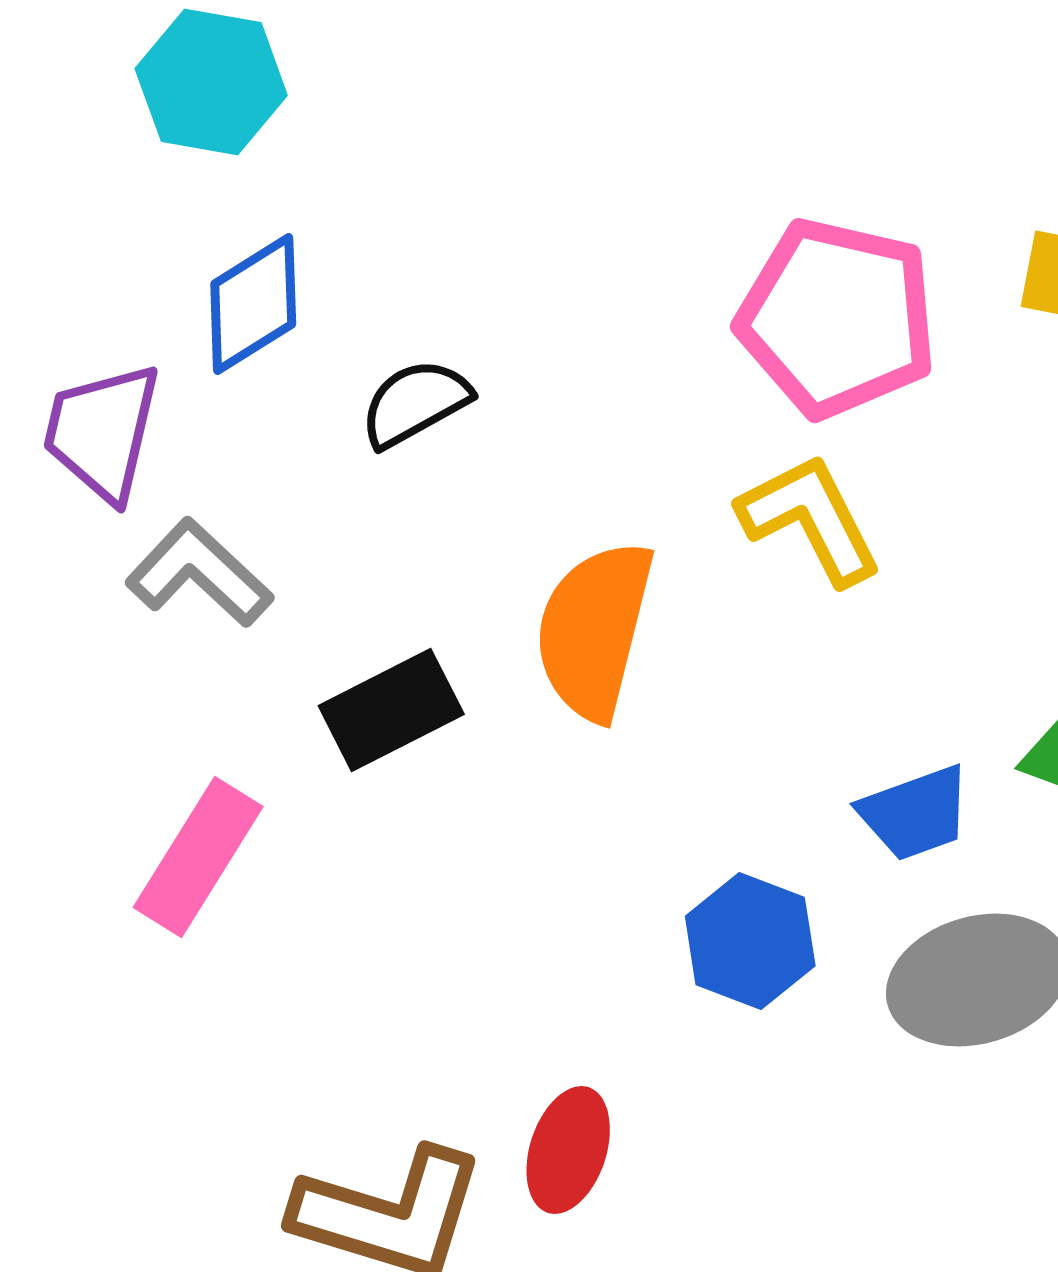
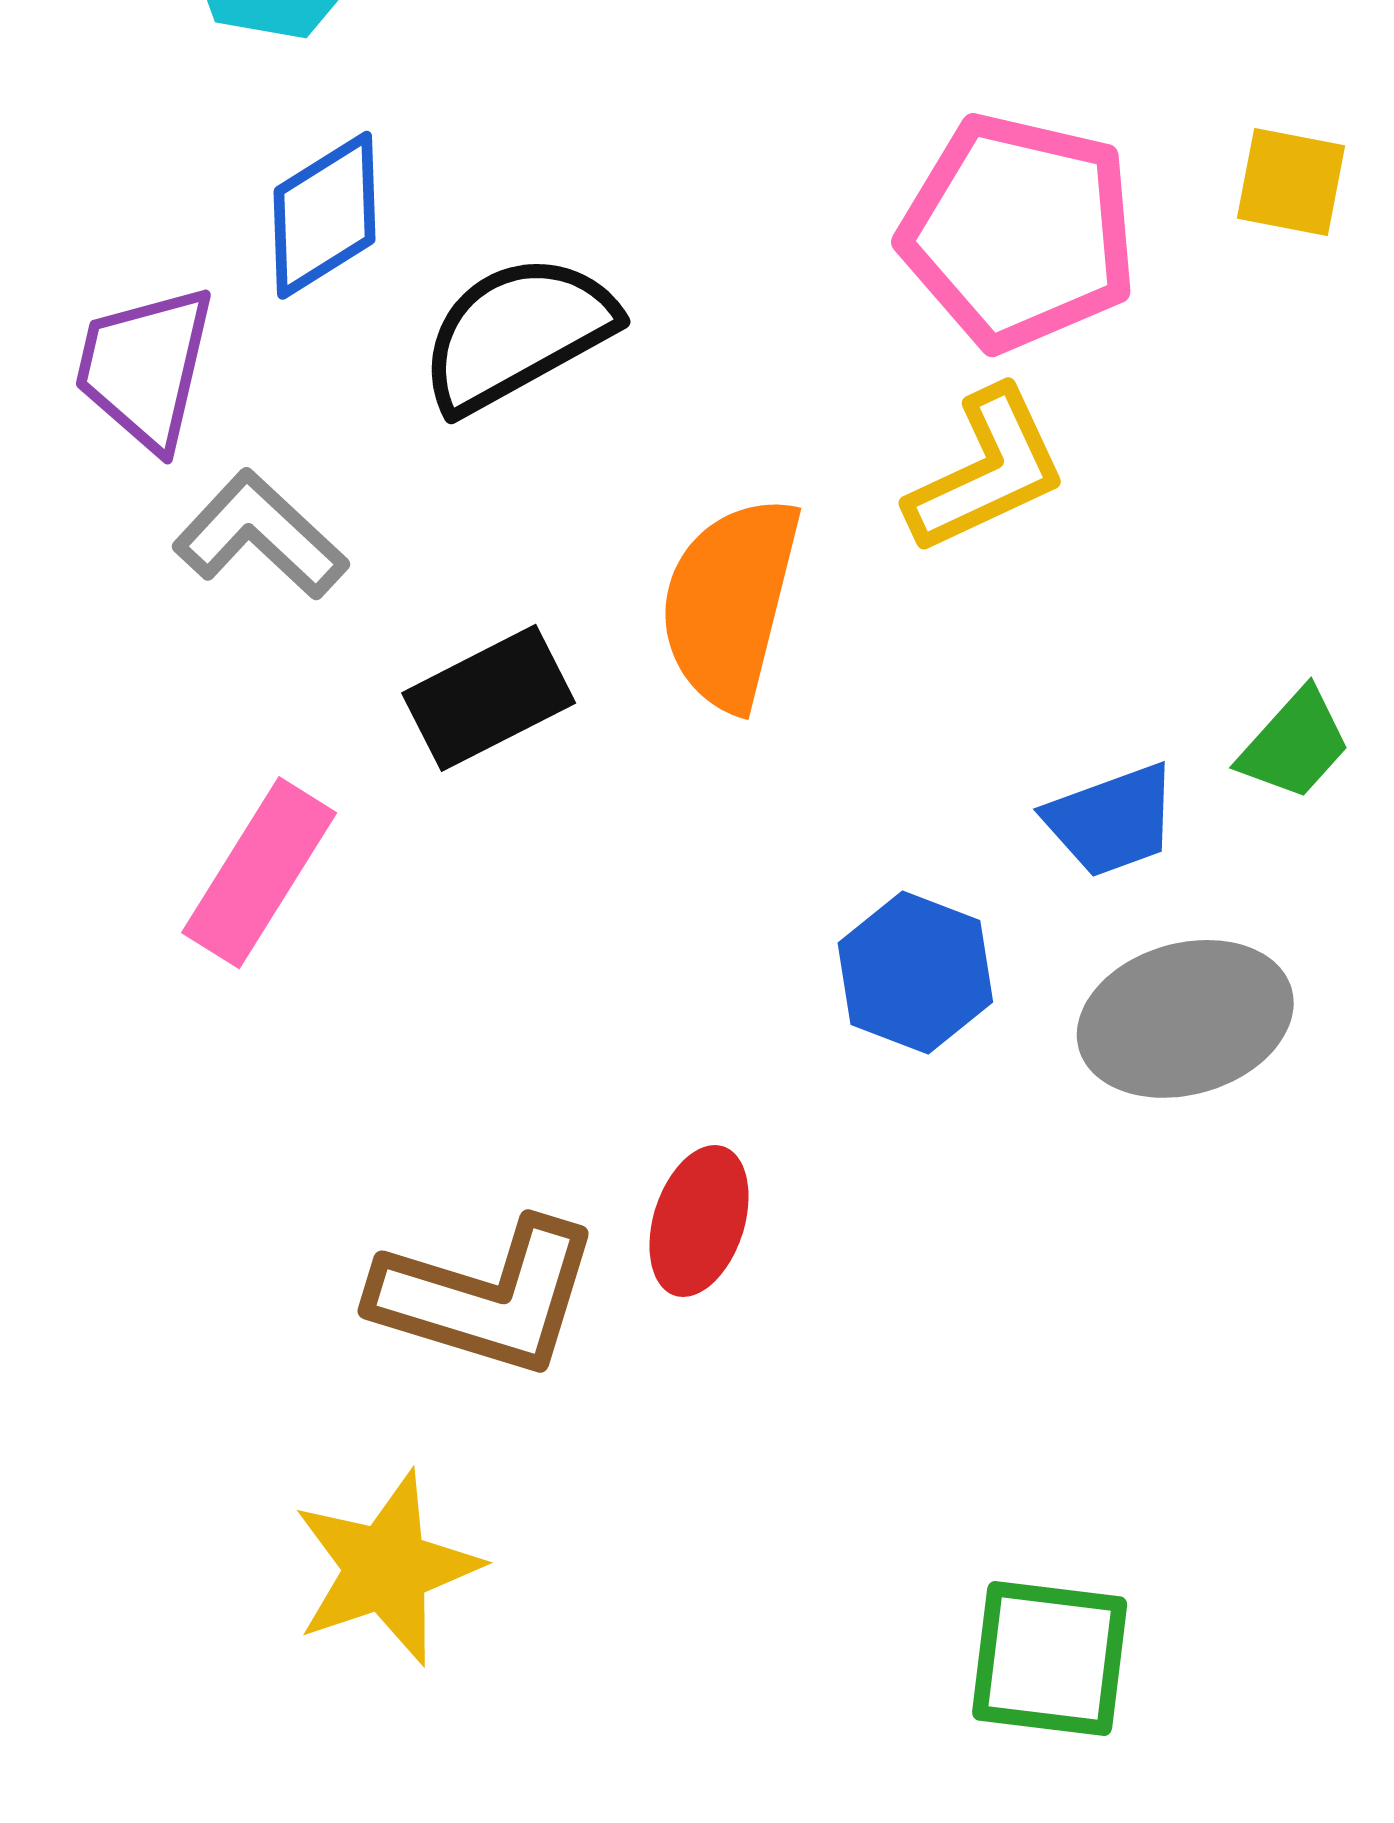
black semicircle: (415, 403) -> (517, 333), size x1.5
yellow L-shape: (810, 519) -> (987, 471), turned 92

